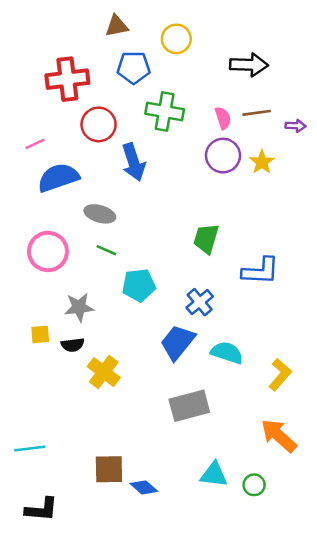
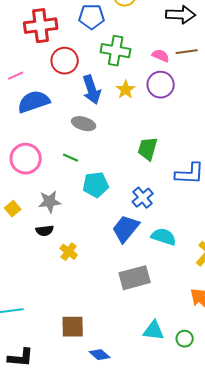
pink semicircle: (223, 118) -> (161, 56), turned -48
yellow star: (262, 162) -> (126, 90), moved
gray ellipse: (100, 214) -> (84, 124), moved
yellow square: (40, 334) -> (13, 209), moved, turned -35
yellow cross: (104, 372) -> (69, 252), size x0.7
blue diamond: (144, 487) -> (100, 355), moved

